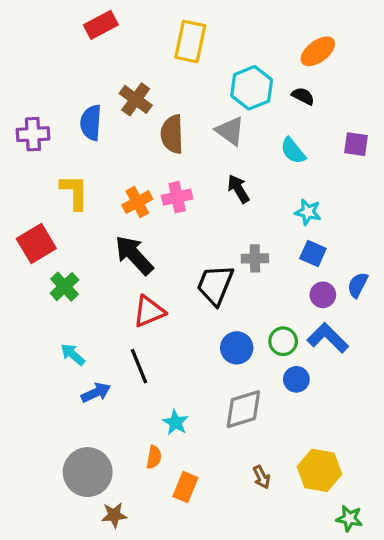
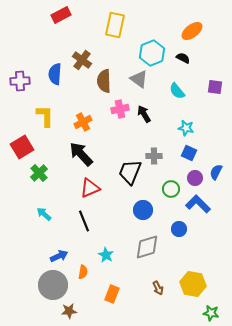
pink cross: (177, 197) -> (120, 109), moved
green circle: (283, 341) -> (171, 189), moved
blue arrow: (96, 393) -> (59, 256), moved
orange semicircle: (154, 457) -> (83, 272), moved

